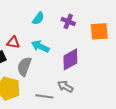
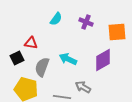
cyan arrow: (40, 46) -> (68, 59), moved
purple diamond: (70, 59) -> (103, 60), moved

